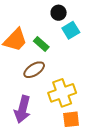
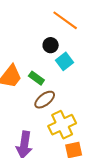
brown ellipse: (34, 70) -> (45, 100), moved

